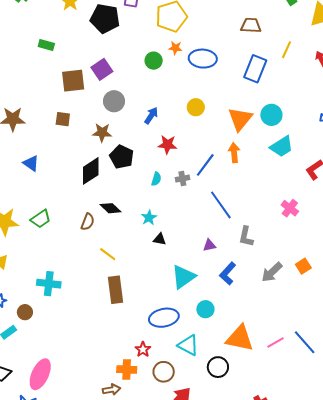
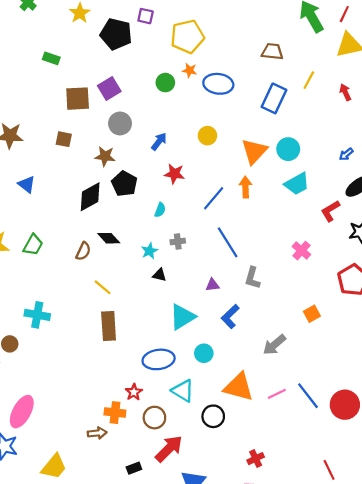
gray cross: (182, 179) -> (178, 241), moved
green trapezoid: (41, 219) -> (33, 245), turned -30
gray arrow: (272, 272) -> (274, 345), moved

